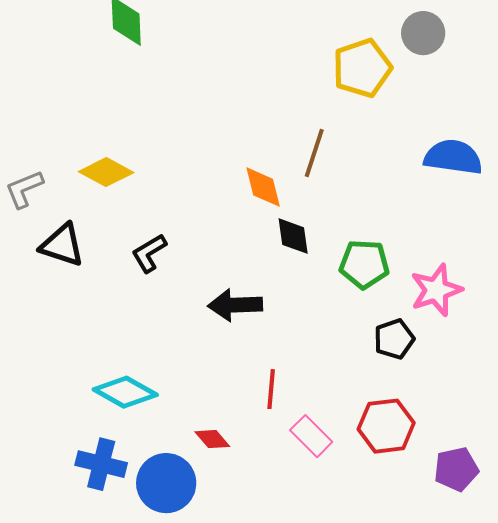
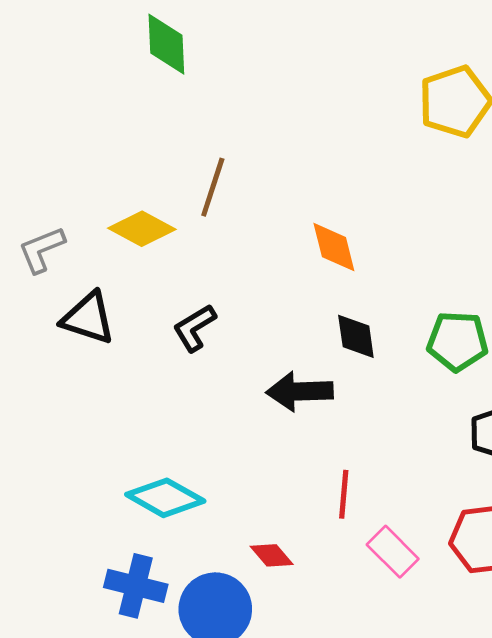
brown line: (314, 153) -> (213, 187), moved
black diamond: (293, 236) -> (356, 336), moved

